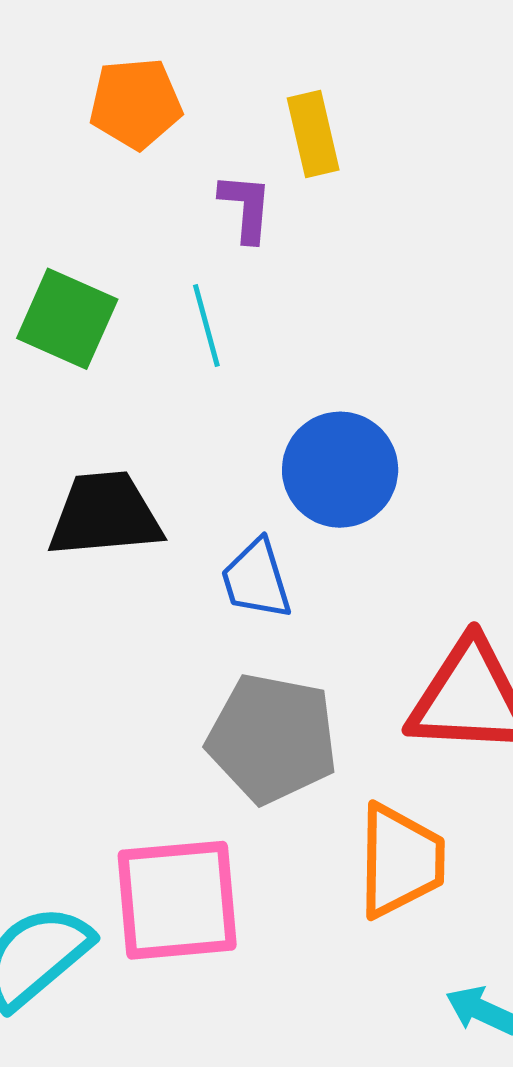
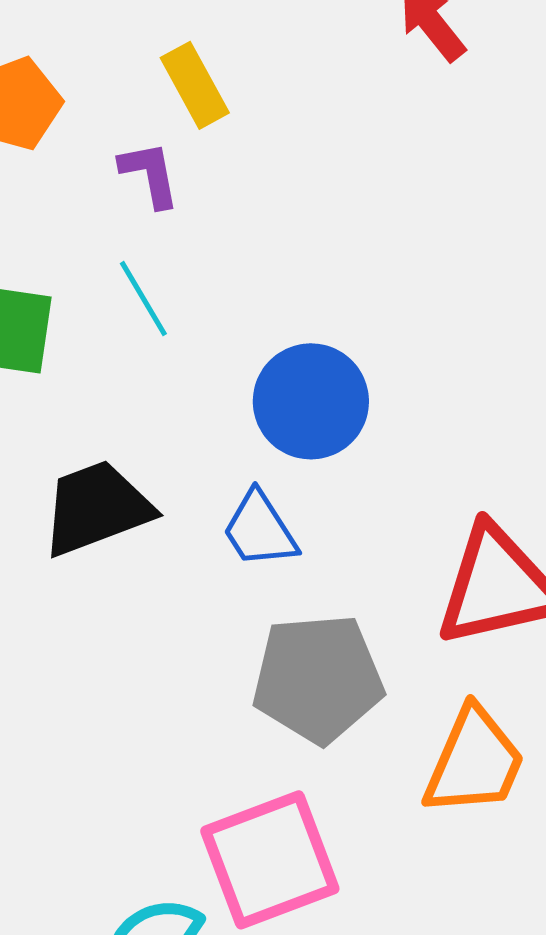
orange trapezoid: (400, 861) -> (474, 762), turned 38

